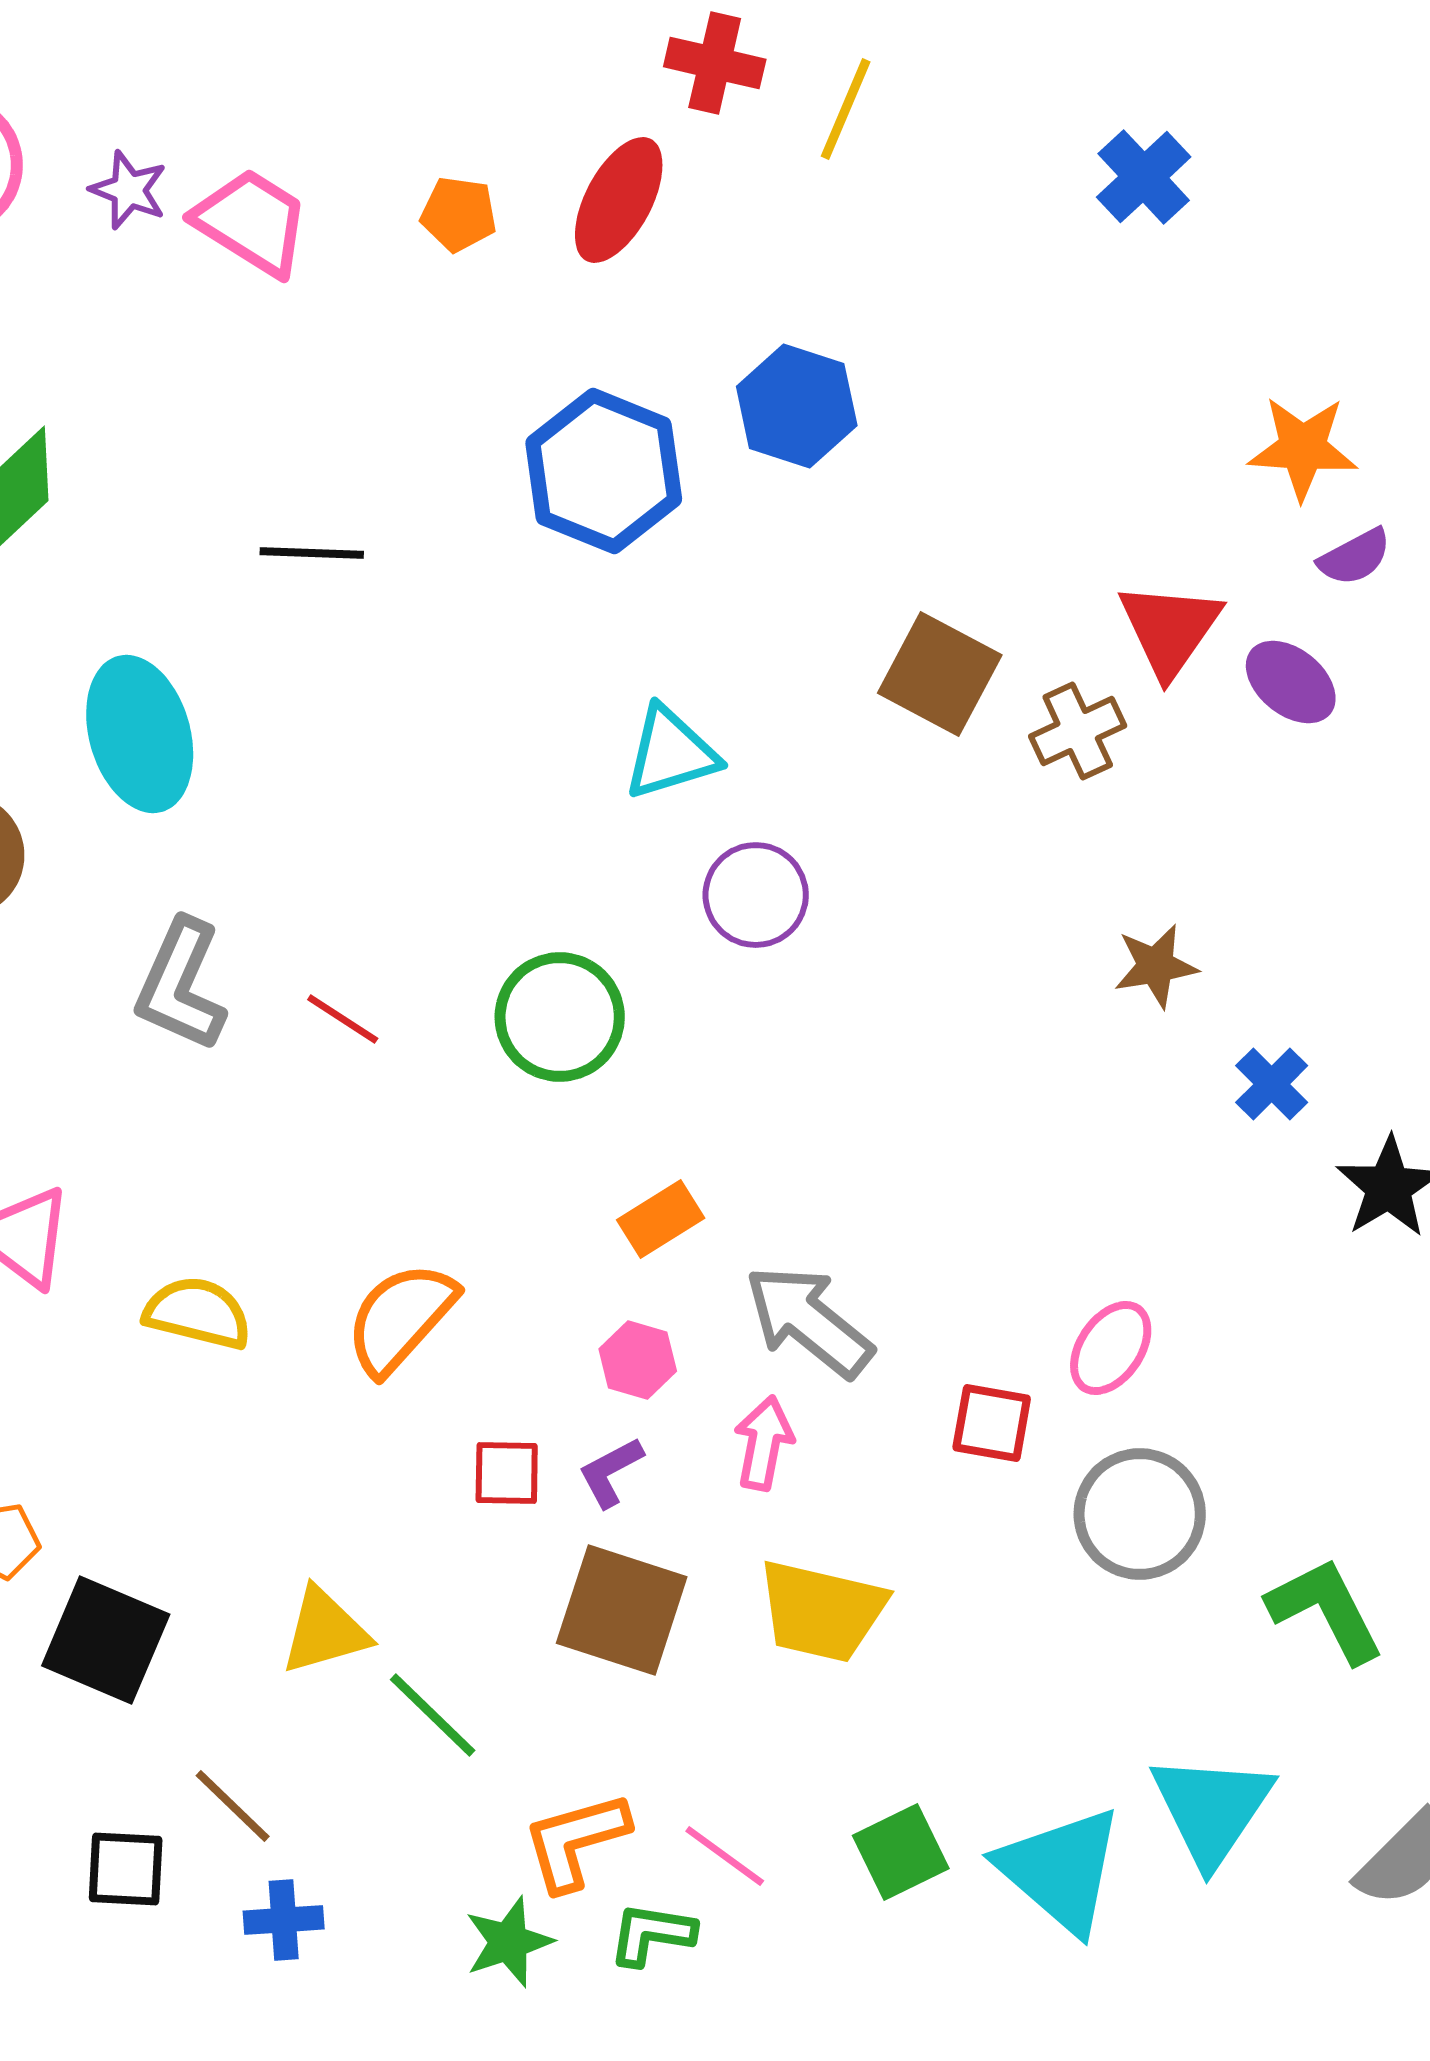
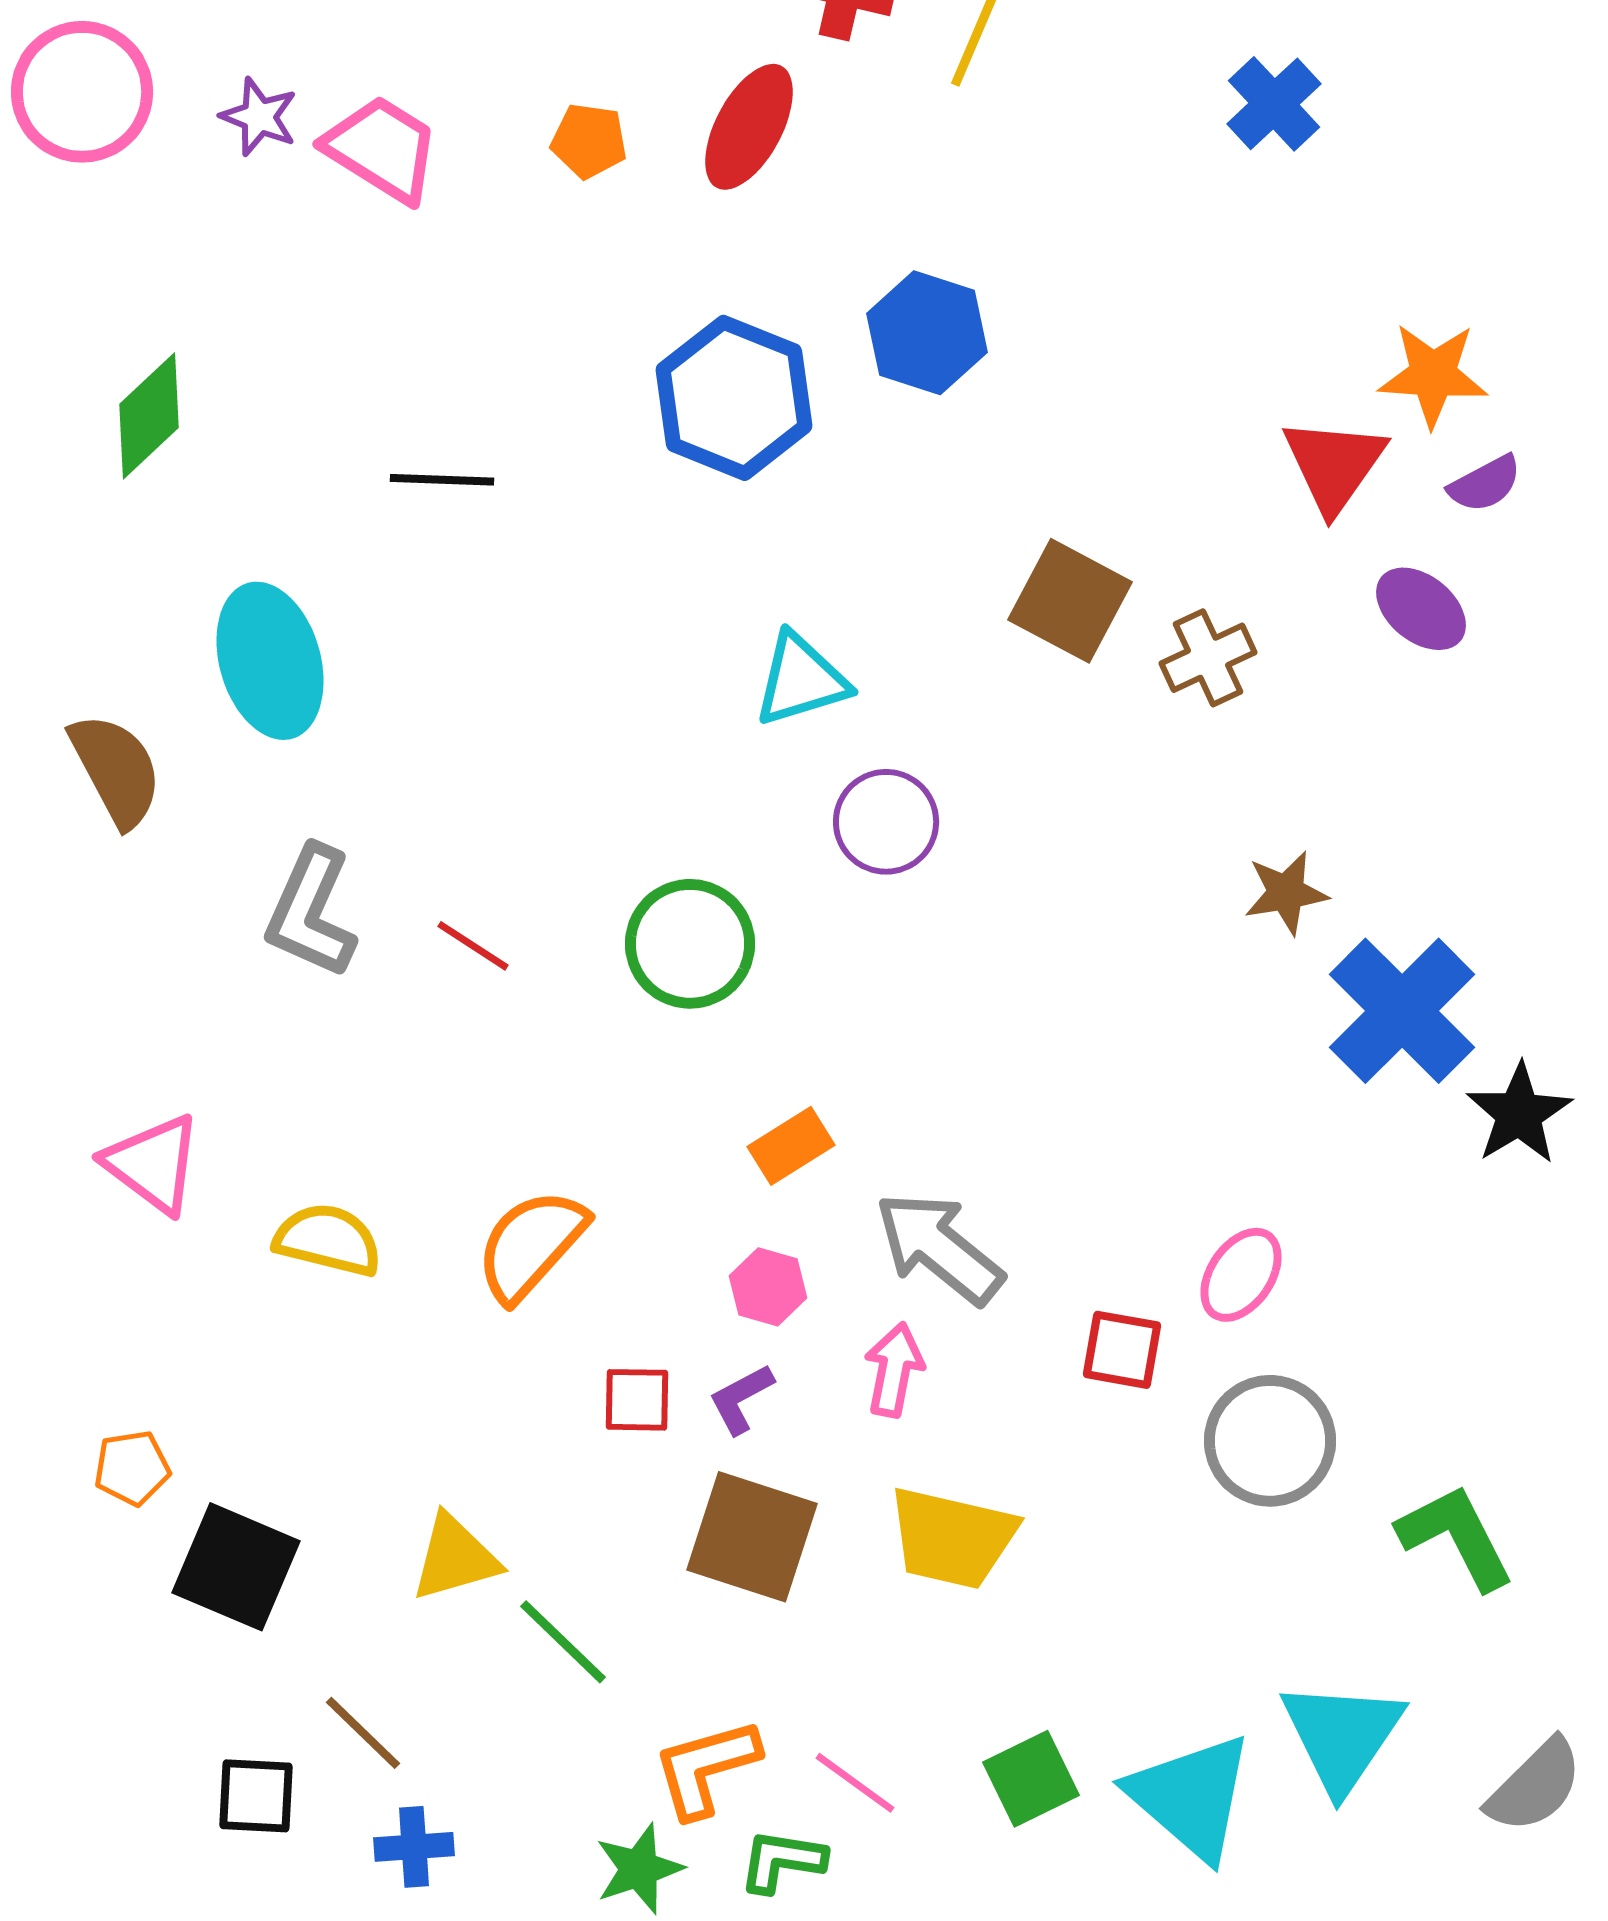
red triangle: (1170, 629) -> (1334, 465), moved
blue cross: (1272, 1084) -> (1402, 1011), size x2.0

